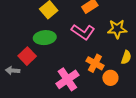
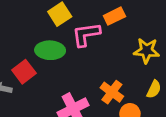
pink L-shape: (83, 32) -> (86, 34), moved, turned 130

